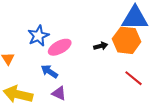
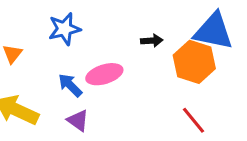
black arrow: (101, 46) -> (152, 41), moved
pink ellipse: (60, 47) -> (104, 74), moved

